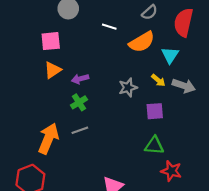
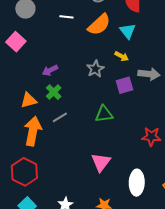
pink square: (51, 41) -> (16, 42), turned -30
orange triangle: (53, 70) -> (29, 100), moved, turned 30
gray arrow: (184, 86) -> (149, 74), moved
green triangle: (154, 145) -> (104, 114), moved

